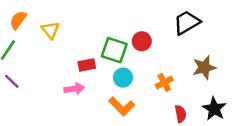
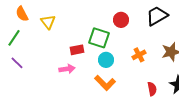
orange semicircle: (18, 20) -> (22, 14), turned -63
red circle: (142, 41) -> (121, 20), moved
orange cross: (164, 83) -> (139, 55), moved

